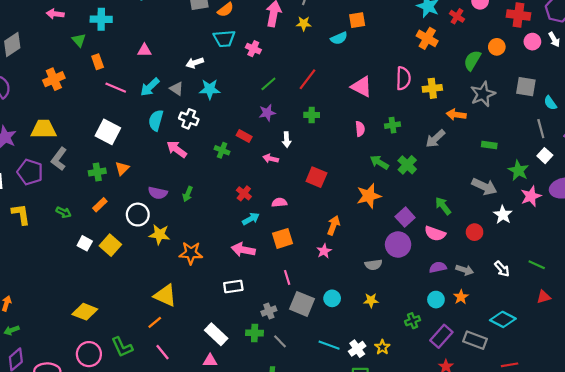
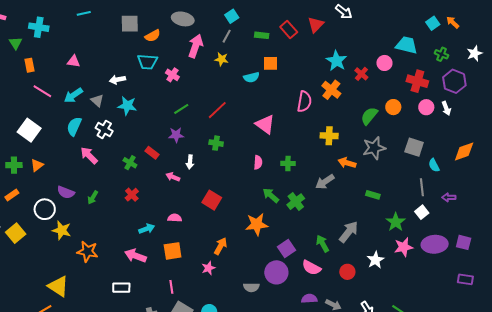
pink semicircle: (403, 78) -> (304, 102), moved
gray arrow: (484, 187) -> (349, 232), moved, turned -85
red cross: (244, 193) -> (132, 195), moved

